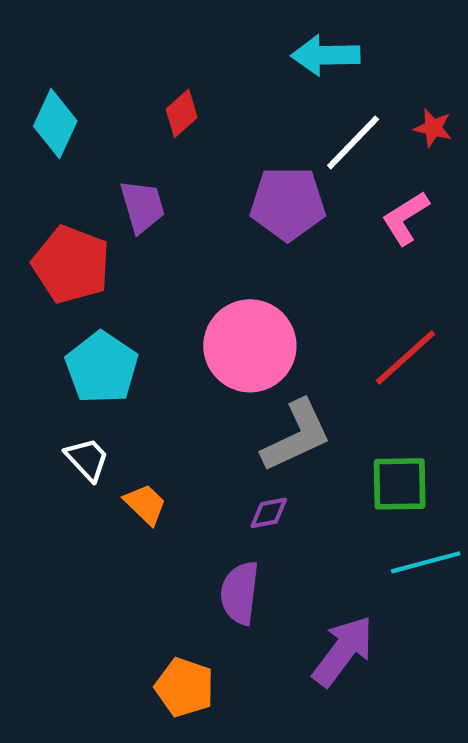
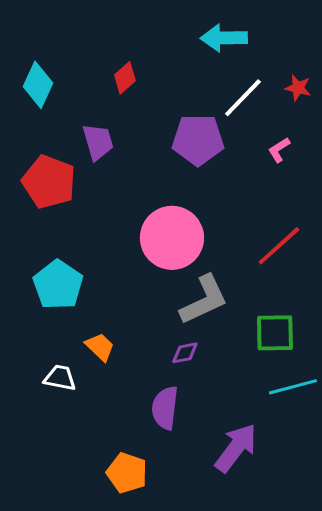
pink L-shape: (405, 218) -> (279, 150), size x0.7
cyan pentagon: (102, 368) -> (58, 285), moved
white trapezoid: (87, 459) -> (60, 378), moved, turned -36

